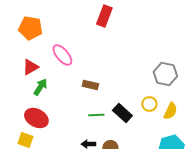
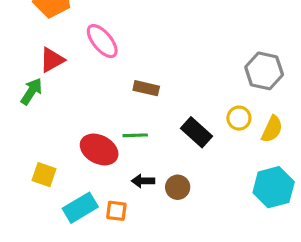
green arrow: (40, 87) -> (31, 91), moved
green line: (96, 115) -> (135, 135), moved
red ellipse: (36, 118) -> (99, 150), moved

